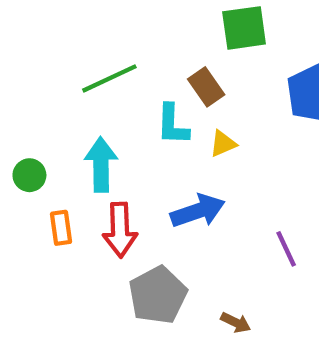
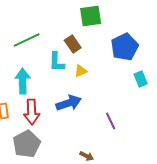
gray pentagon: (158, 295) -> (27, 144), moved

